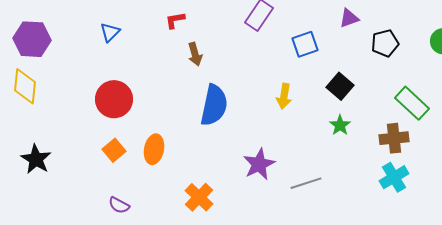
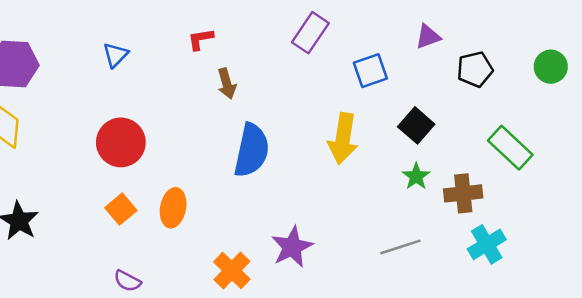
yellow arrow: (284, 96) -> (343, 139), size x1.5
brown cross: (394, 138) -> (463, 193), moved
purple star: (259, 164) -> (292, 247), moved
gray line: (306, 183) -> (400, 247), moved

